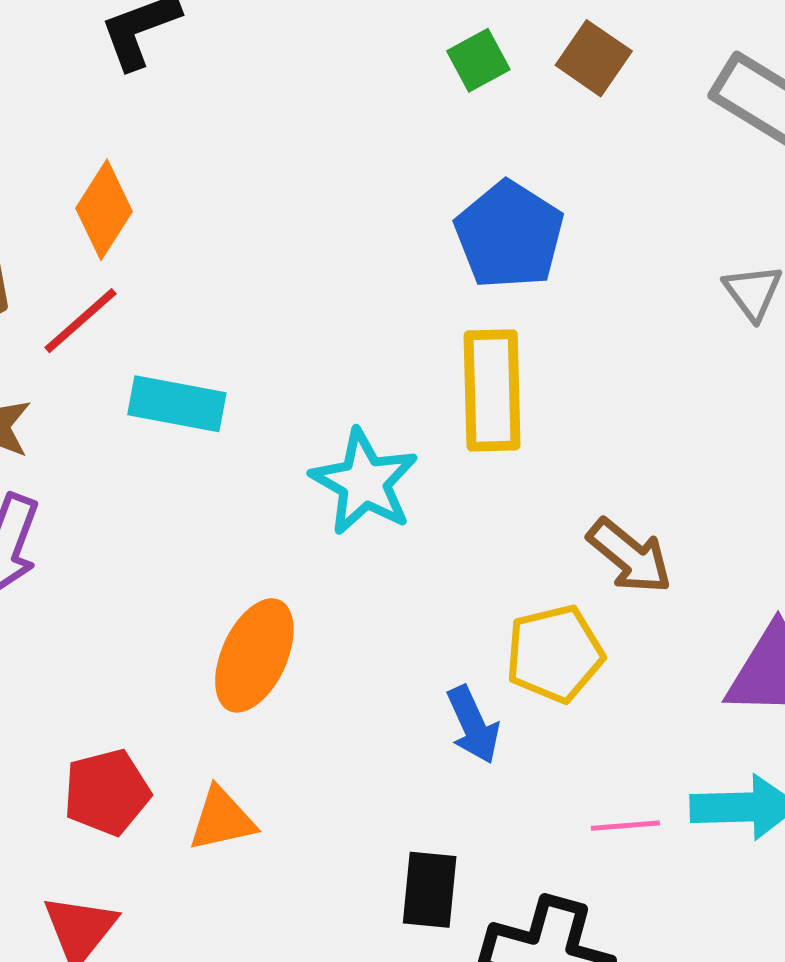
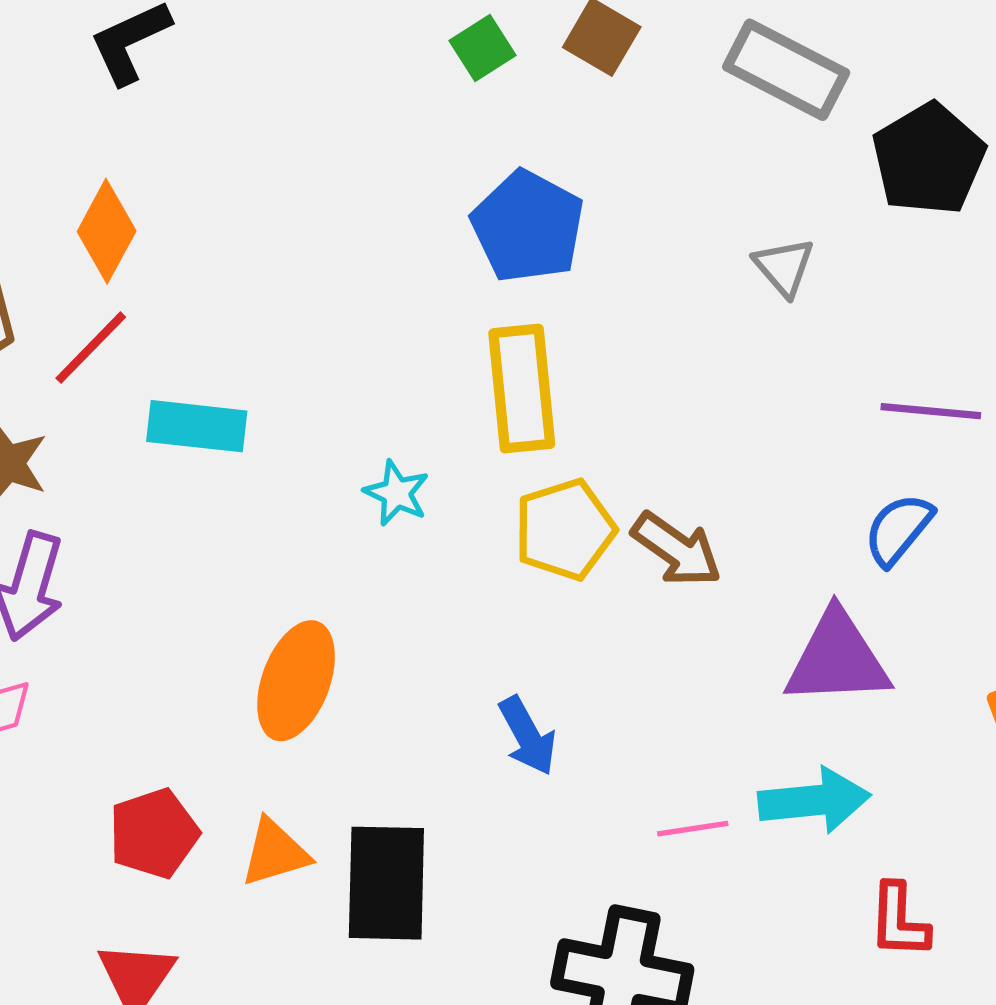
cyan star: (364, 482) -> (397, 493), size x0.6
yellow pentagon: (555, 654) -> (565, 530), moved
black rectangle: (430, 890) -> (386, 883), moved, size x1.5

